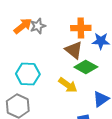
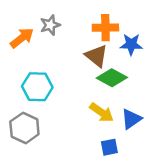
orange arrow: (23, 26) -> (22, 38), moved
yellow arrow: (68, 85) -> (102, 113), moved

